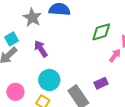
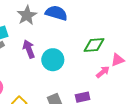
cyan circle: (49, 80) -> (53, 60), moved

